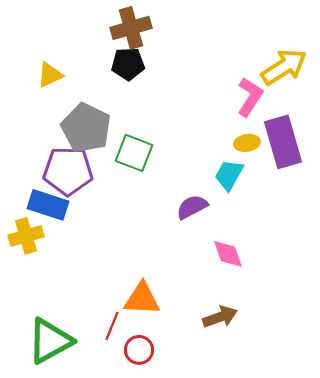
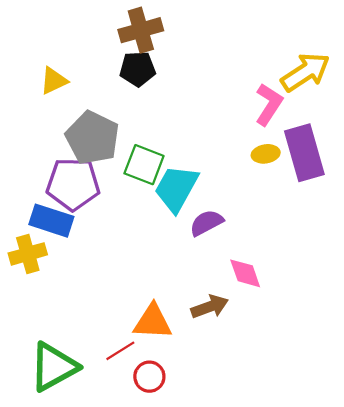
cyan trapezoid: (229, 175) -> (176, 188), moved, size x1.4
brown arrow: (220, 317) -> (210, 307), moved
red line: (112, 326) -> (120, 351), turned 36

